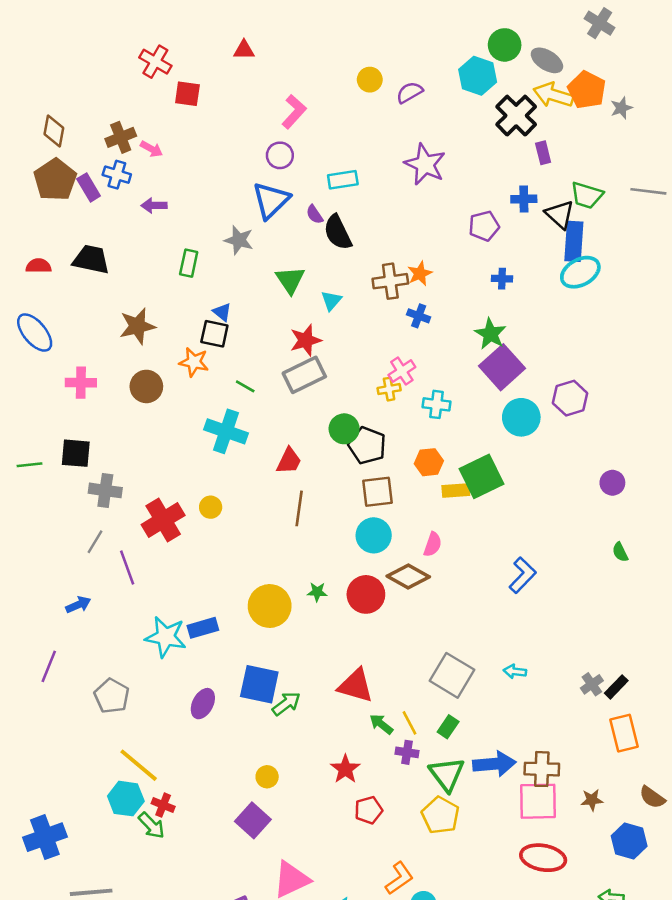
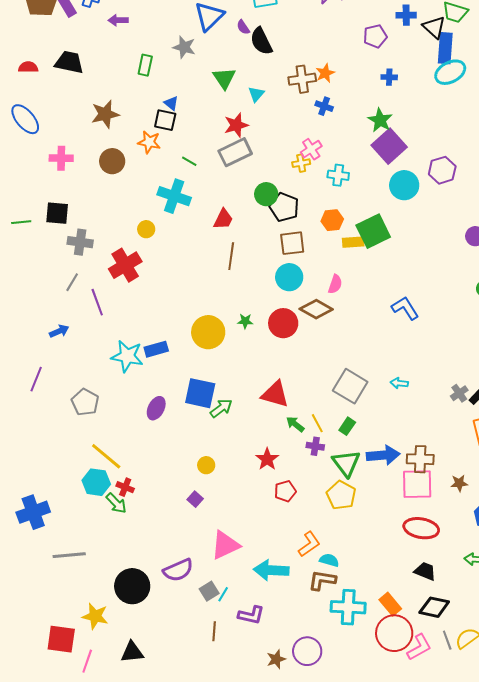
yellow circle: (211, 507) -> (146, 229), moved
blue L-shape: (523, 575) -> (405, 308), turned -76
purple square: (253, 820) -> (195, 499), size x0.6

